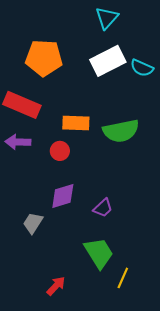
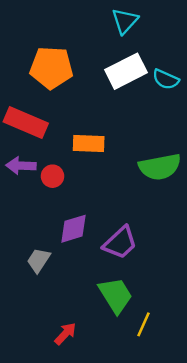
green semicircle: (121, 131) -> (160, 167), moved
red circle: (60, 151) -> (53, 176), moved
purple trapezoid: (103, 208) -> (120, 243), size x1.5

